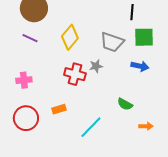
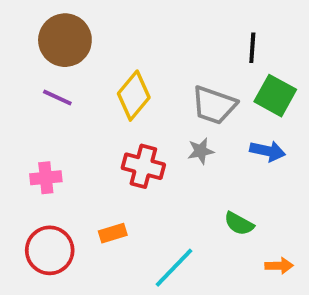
green square: (144, 37) -> (275, 96), turned 30
gray star: (96, 66) -> (201, 151), moved

